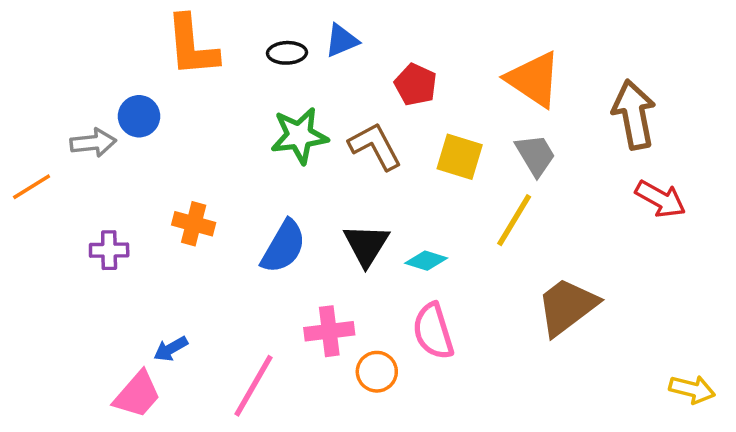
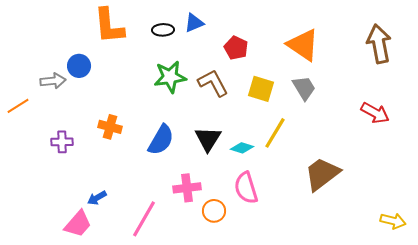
brown arrow: (634, 115) -> (379, 44), moved
yellow line: (514, 220) -> (275, 133), moved

